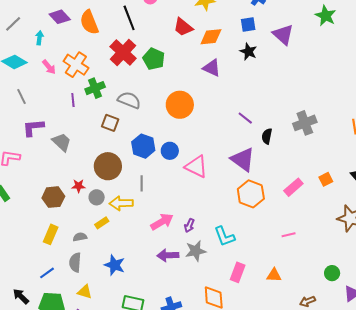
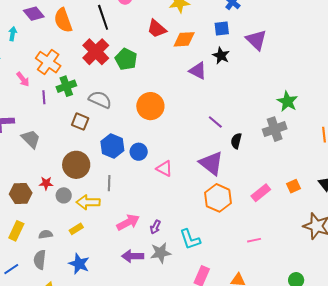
green star: (326, 16) -> (287, 101), moved
pink arrow: (49, 67) -> (23, 79), moved
purple triangle: (212, 68) -> (198, 71), moved
pink triangle: (196, 167) -> (164, 168), size x0.7
yellow rectangle: (102, 223) -> (76, 229), moved

